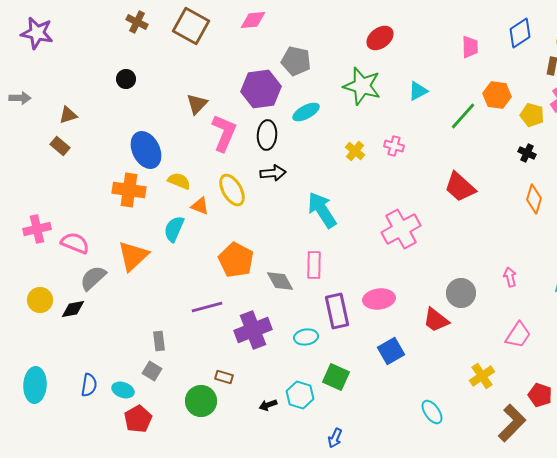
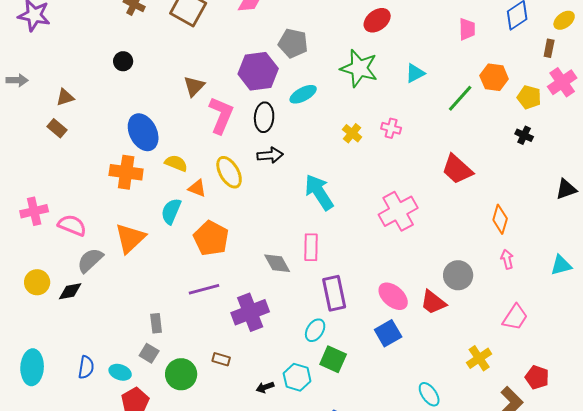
orange diamond: (534, 199) -> (500, 219), moved
orange pentagon: (236, 260) -> (211, 238), moved
pink ellipse: (379, 299) -> (393, 296), moved, turned 48
cyan ellipse: (306, 337) -> (315, 330), moved, turned -50
green circle: (201, 401) -> (181, 374), moved

